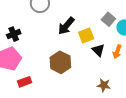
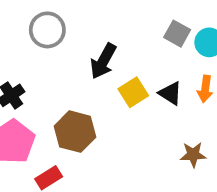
yellow square: (86, 35) -> (133, 92), moved
brown hexagon: (60, 62) -> (75, 132), moved

